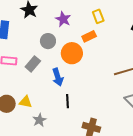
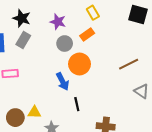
gray circle: (48, 41) -> (65, 44), moved
orange circle: (72, 53) -> (79, 64), moved
gray rectangle: (33, 64) -> (23, 40), moved

